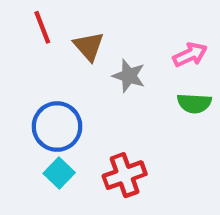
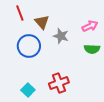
blue circle: (57, 127) -> (29, 46), moved
cyan square: (59, 173) -> (28, 90), moved

